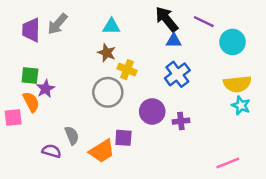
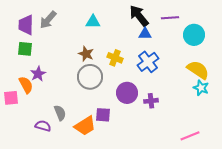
purple line: (204, 22) -> (170, 18), turned -30
brown star: (107, 53) -> (86, 54), moved
yellow cross: (127, 70) -> (115, 58), moved
green square: (30, 76) -> (25, 49), moved
yellow semicircle: (237, 84) -> (198, 70), turned -140

